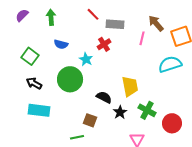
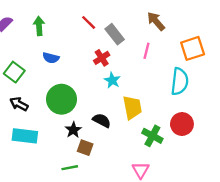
brown arrow: (156, 23) -> (156, 21), moved
gray rectangle: (115, 24) -> (115, 34), turned 48
cyan star: (86, 59) -> (112, 80), moved
cyan semicircle: (170, 64) -> (180, 81), turned 115
black star: (120, 112) -> (73, 130), moved
red circle: (172, 123) -> (182, 124), moved

